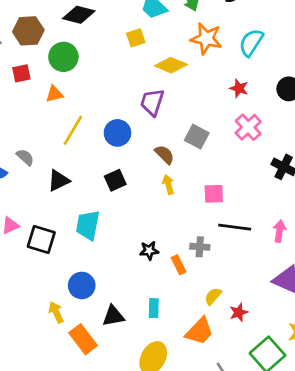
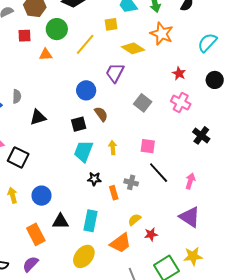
cyan semicircle: (251, 43) -> (207, 43), moved
pink cross: (248, 127) -> (181, 103), turned -30
yellow line: (73, 130) -> (85, 44), moved
brown semicircle: (164, 155) -> (101, 114), moved
gray semicircle: (25, 157) -> (17, 96), turned 40
yellow arrow: (168, 184) -> (113, 148), moved
cyan trapezoid: (88, 225) -> (83, 151), moved
black line: (235, 227) -> (159, 173), turned 30
cyan rectangle: (154, 308) -> (90, 221), size x1.5
yellow arrow: (56, 312) -> (12, 195), moved

